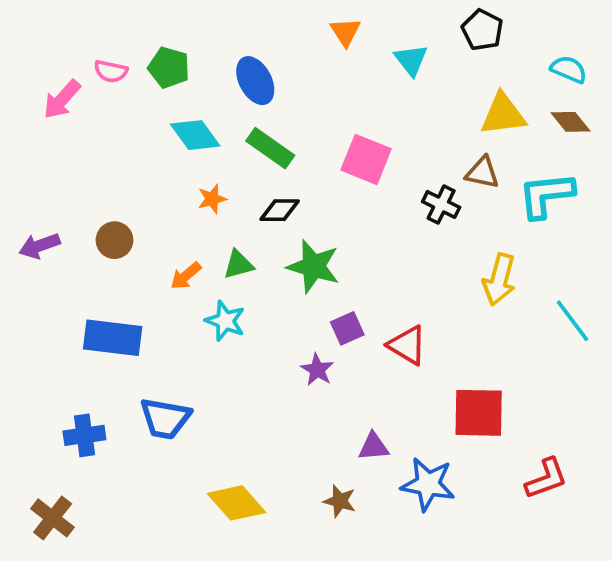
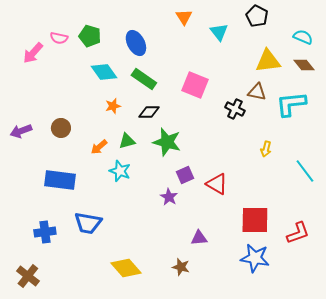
yellow arrow: (499, 280) -> (266, 149), size x0.6
red L-shape: (546, 479) -> (298, 233), moved
blue star: (428, 484) -> (255, 258), moved

